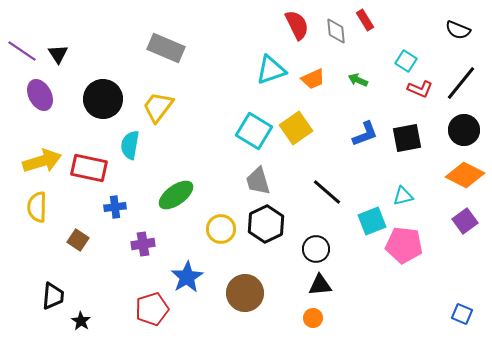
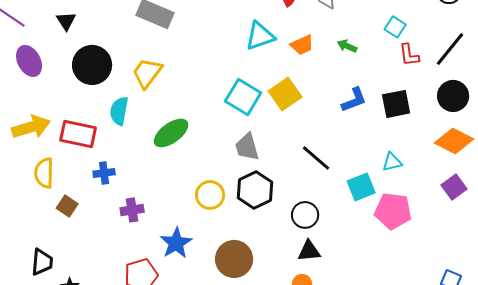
black triangle: (58, 54) -> (66, 21), moved
red L-shape: (420, 89) -> (409, 55), turned 60
green ellipse: (176, 195) -> (171, 133), moved
yellow semicircle: (37, 207) -> (44, 173), moved

